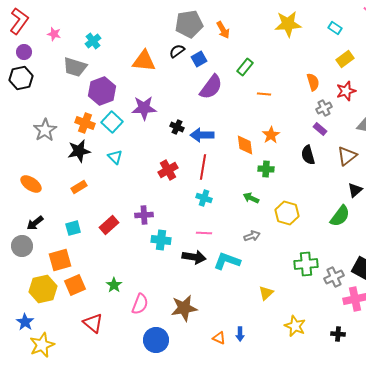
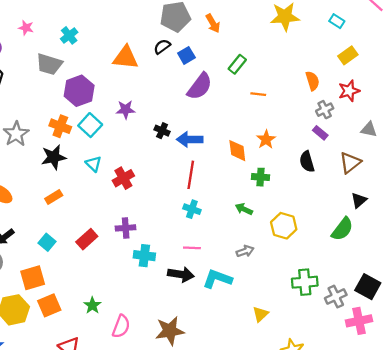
purple star: (144, 108) -> (126, 110), size x0.7
red cross: (168, 170) -> (123, 178), moved
cyan square: (73, 228) -> (47, 242), turned -35

